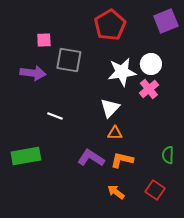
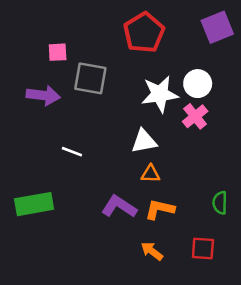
white triangle: (110, 108) -> (144, 141), turned 35
red square: (155, 190) -> (203, 249), turned -30

